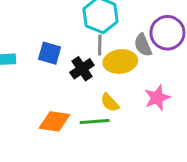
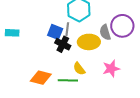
gray line: (100, 45) -> (67, 29), moved
blue square: (50, 53) -> (55, 32), moved
black cross: (82, 69) -> (63, 44), turned -35

